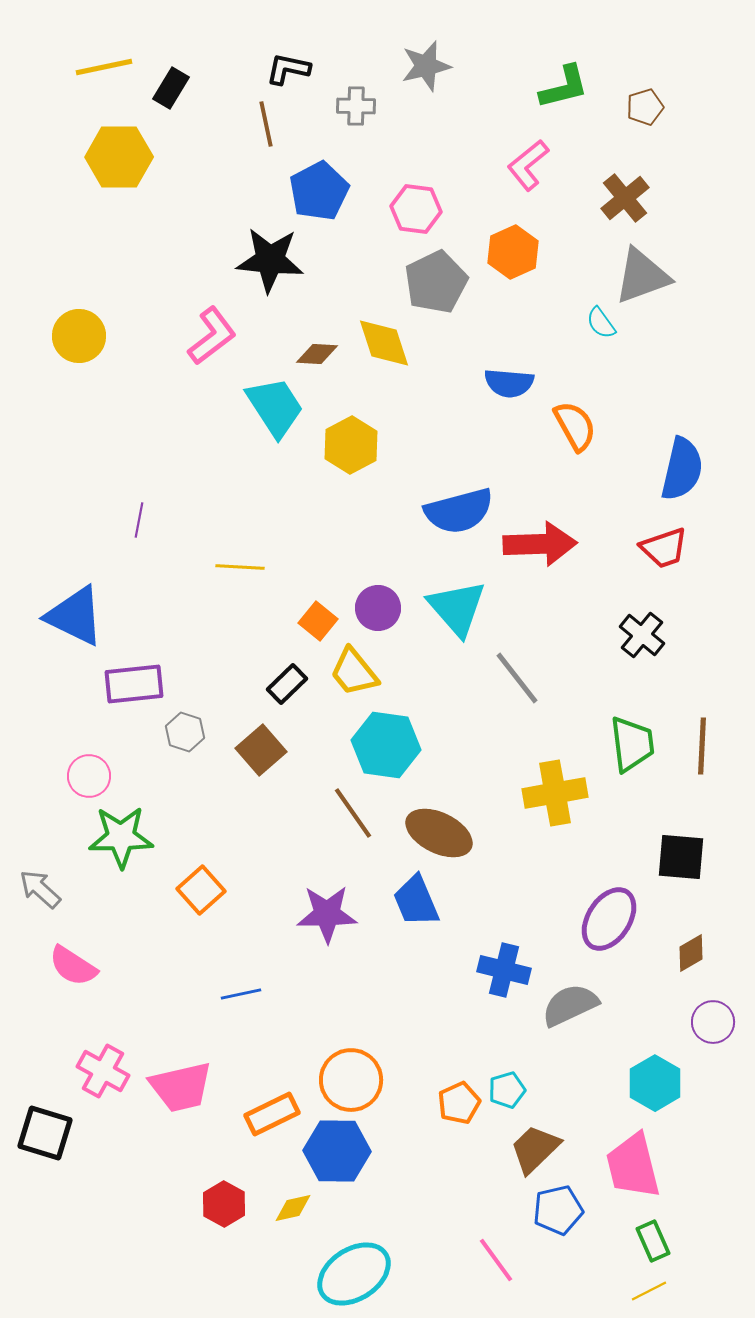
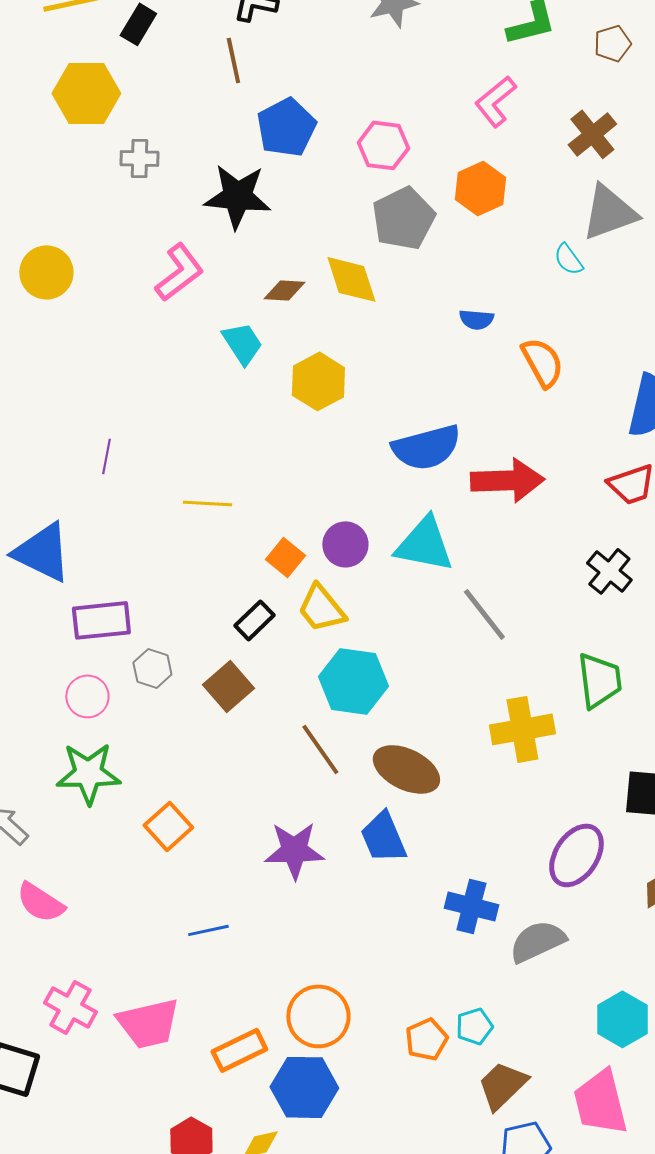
gray cross: (356, 106) -> (139, 158), moved
blue semicircle: (509, 383) -> (476, 319), size x0.7
cyan trapezoid: (275, 407) -> (242, 343), size x0.7
cyan triangle: (457, 608) -> (424, 544), turned -38
pink circle: (89, 776) -> (87, 696), moved

